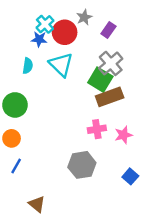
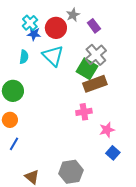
cyan cross: (45, 24) -> (30, 23), moved
purple rectangle: (108, 30) -> (94, 26), turned -72
pink star: (123, 135) -> (107, 130), moved
gray hexagon: (82, 165) -> (71, 172), moved

